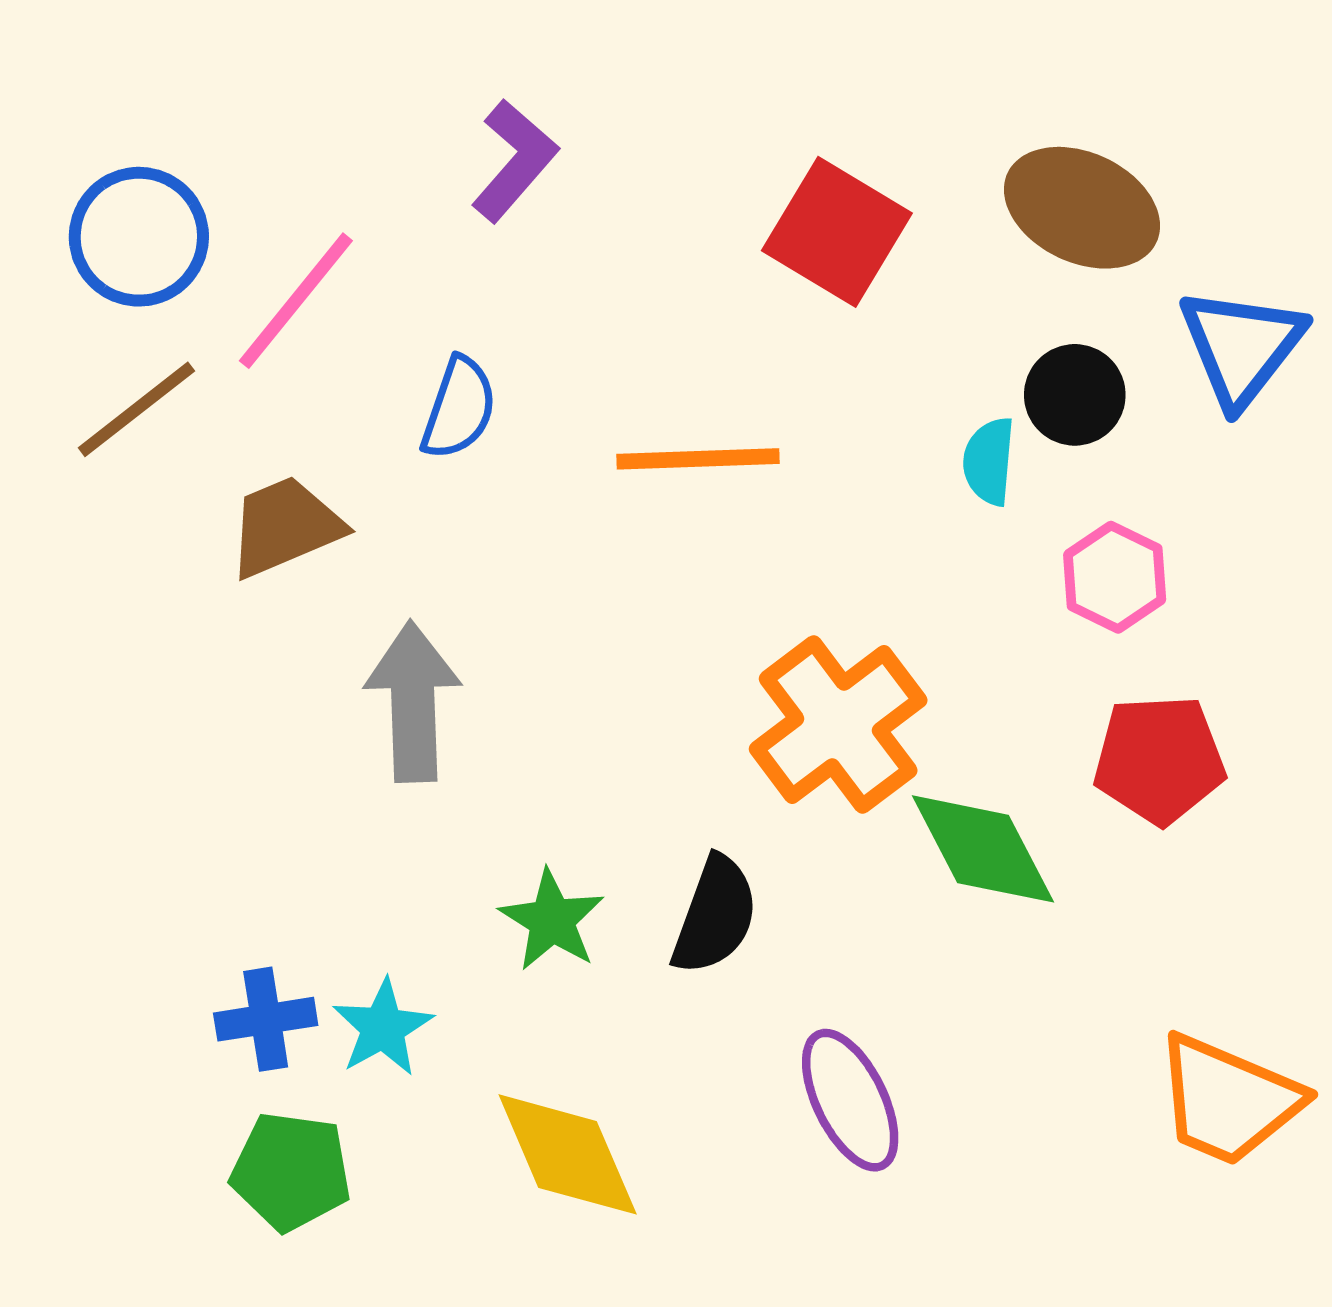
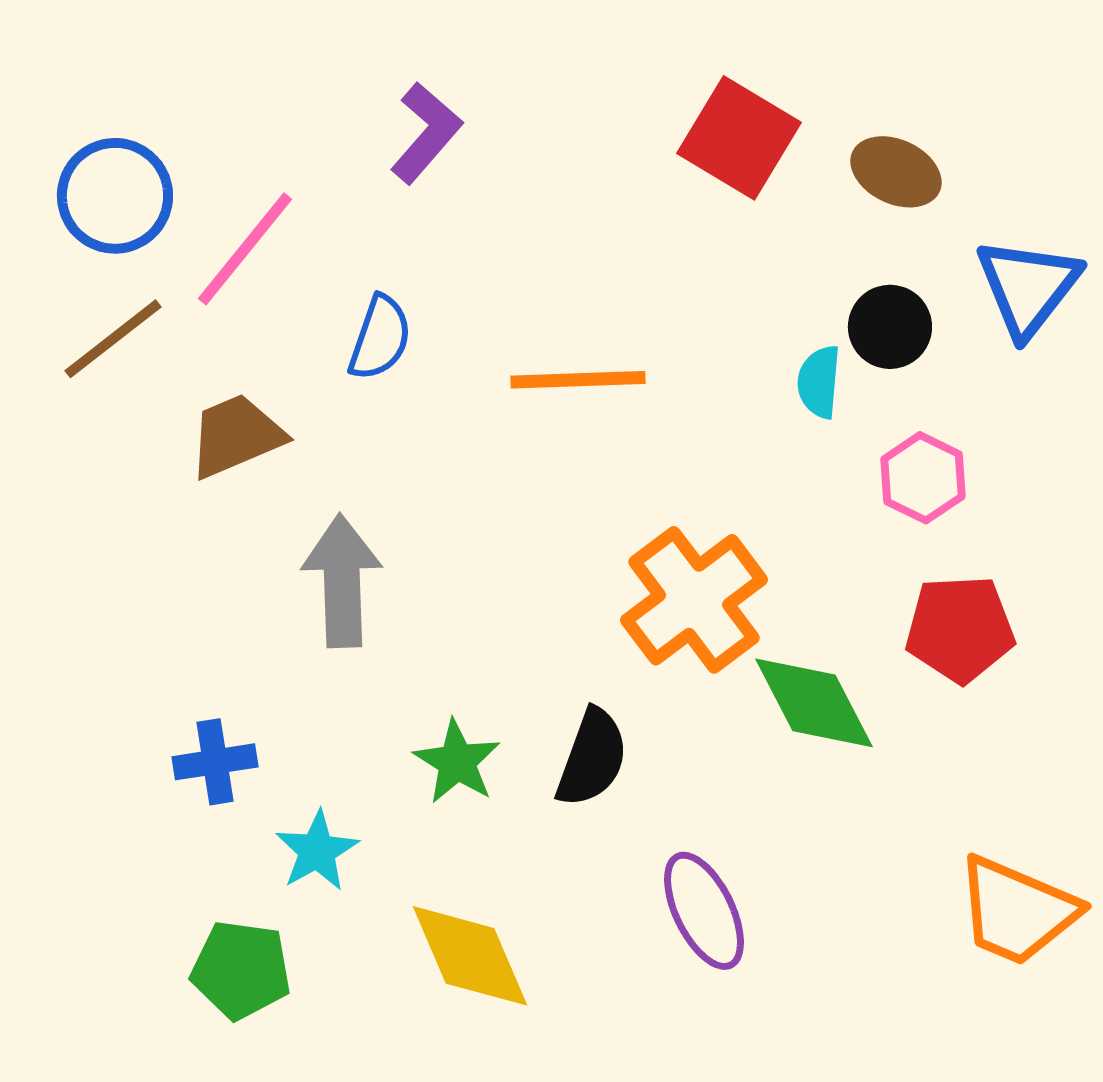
brown ellipse: (1082, 208) -> (896, 172), size x0.7
red square: (837, 232) -> (739, 138), moved
blue cross: (266, 1019) -> (215, 762), moved

